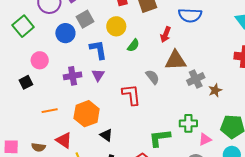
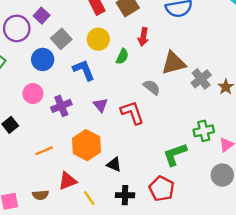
red arrow: (166, 34) -> (143, 37), moved
pink circle: (40, 60) -> (33, 94), moved
purple triangle: (98, 75) -> (101, 105), moved
red triangle: (64, 140) -> (68, 181), turned -42

